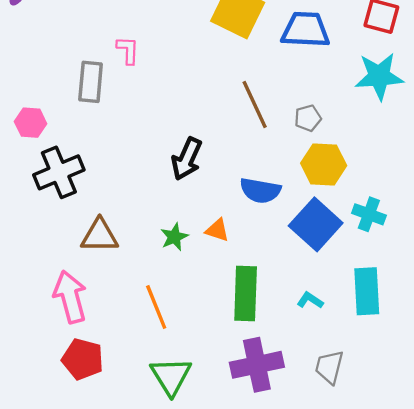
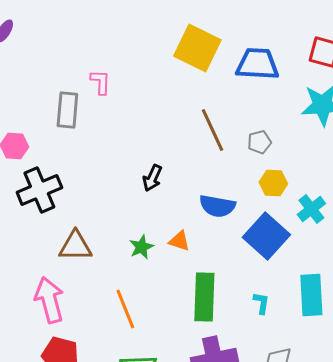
black arrow: (187, 159) -> (152, 178), size x0.7
yellow hexagon: (324, 164) -> (273, 183), size x0.7
cyan cross: (369, 214) -> (311, 209), moved, turned 32
cyan L-shape: (310, 300) -> (261, 303), turned 65

